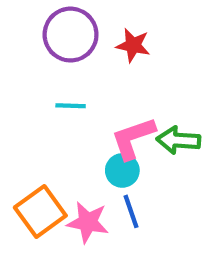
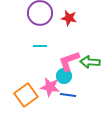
blue line: (131, 211) -> (68, 95), turned -63
pink star: (88, 222) -> (50, 87), moved

